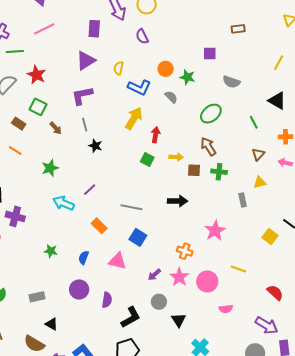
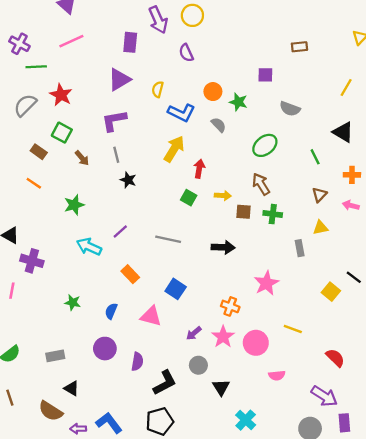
gray line: (131, 207) -> (168, 239), moved

